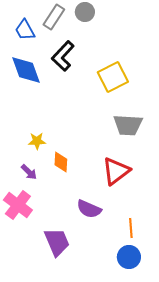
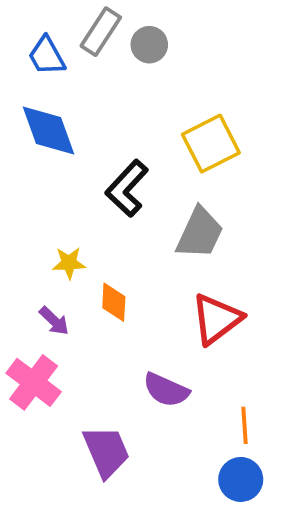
gray circle: (85, 12) -> (149, 45), moved
black L-shape: (63, 56) -> (127, 188), moved
gray trapezoid: (128, 125) -> (200, 233), moved, turned -68

